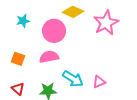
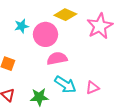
cyan star: (23, 21) -> (21, 26), moved
pink semicircle: (49, 57) -> (57, 58), moved

